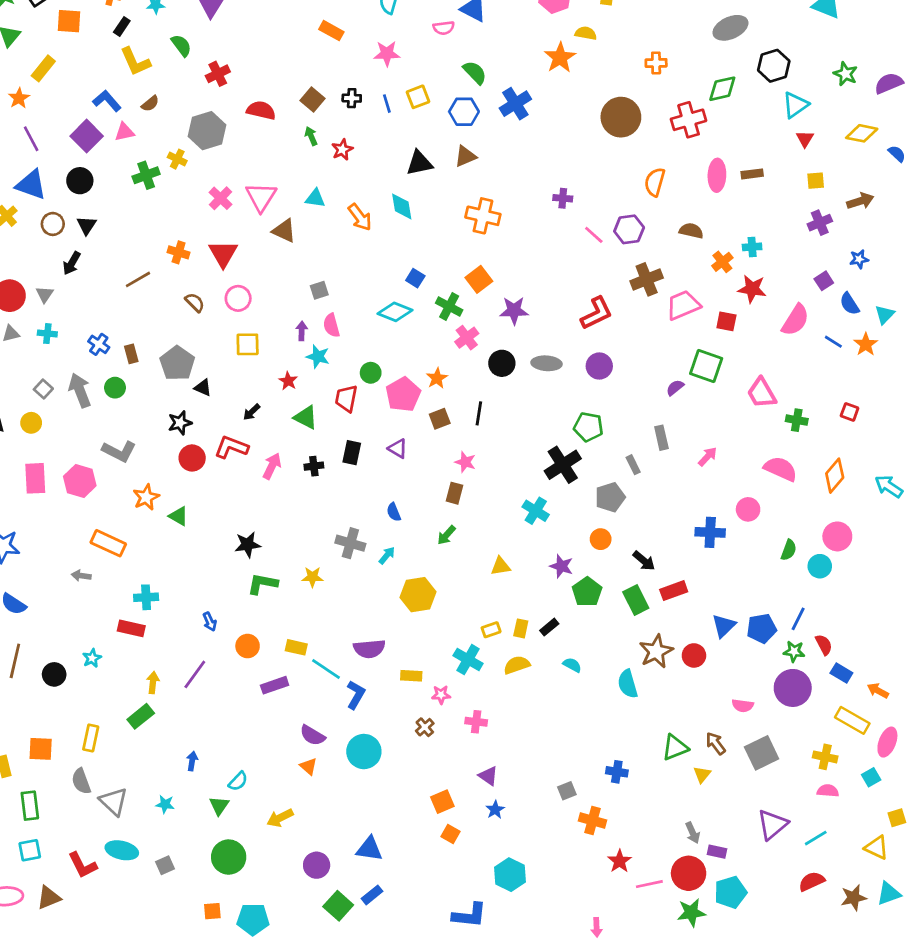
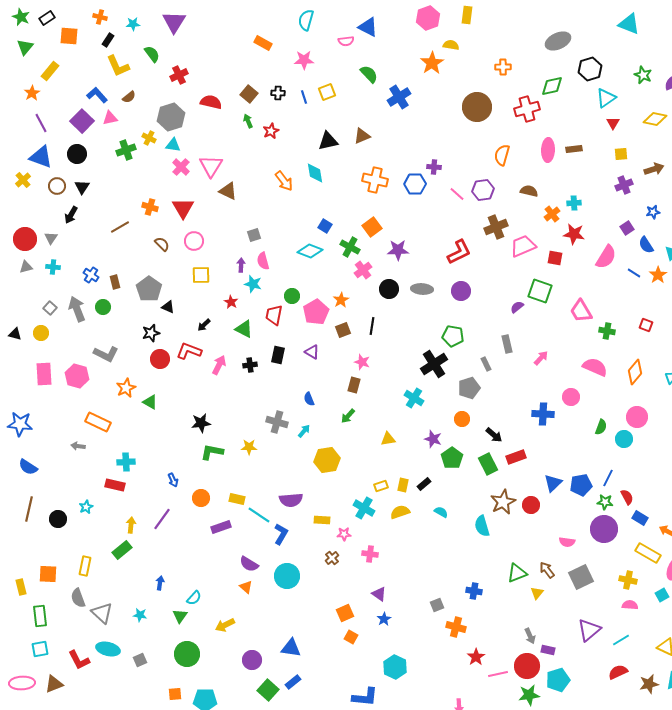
blue hexagon: (464, 112) -> (415, 184), moved
cyan triangle: (315, 198) -> (173, 145), moved

